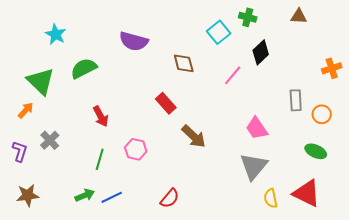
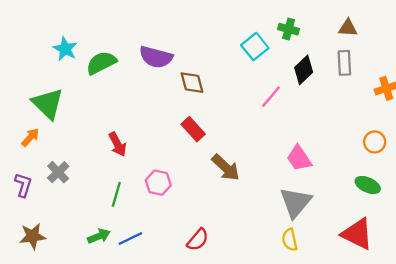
brown diamond: (184, 63) -> (192, 83), moved
green semicircle: (84, 68) -> (101, 63), moved
gray rectangle: (296, 100) -> (344, 63), moved
yellow semicircle: (271, 198) -> (290, 240), moved

